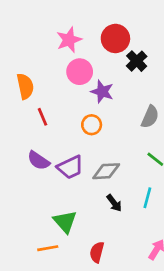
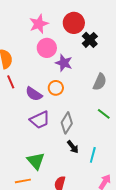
red line: (42, 117) -> (11, 82), moved
purple semicircle: (38, 161) -> (34, 94), moved
gray diamond: (106, 171) -> (67, 123), turned -55
cyan line: (147, 198) -> (93, 155), moved

